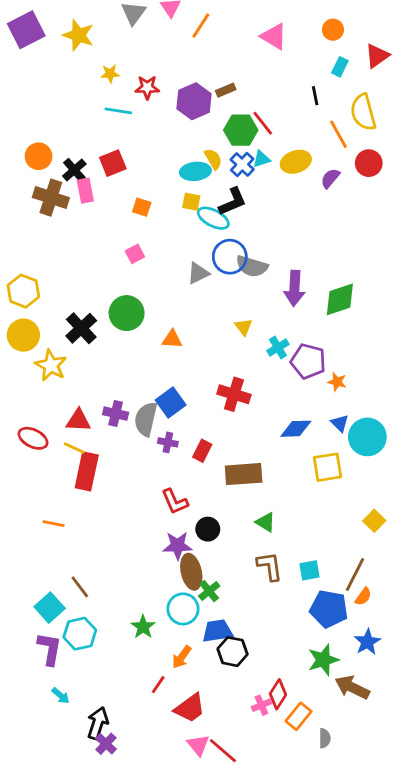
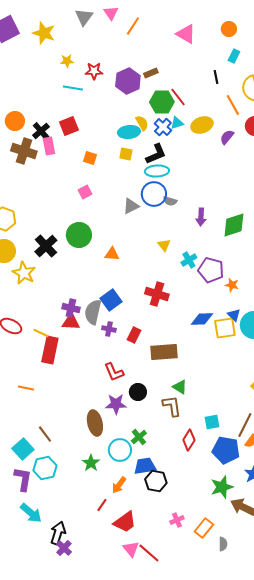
cyan ellipse: (213, 218) -> (157, 171), moved, turned -30
gray semicircle: (252, 266) -> (170, 201), size x0.6
purple arrow: (294, 288) -> (201, 217), size x0.7
red triangle: (78, 420) -> (71, 322), moved
yellow square: (327, 467) -> (225, 328), moved
brown L-shape: (270, 566) -> (172, 406), moved
brown ellipse: (191, 572) -> (95, 423), moved
red diamond: (278, 694) -> (189, 440), moved
cyan arrow: (61, 696) -> (31, 513), size x1.6

